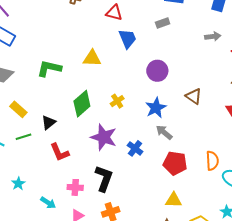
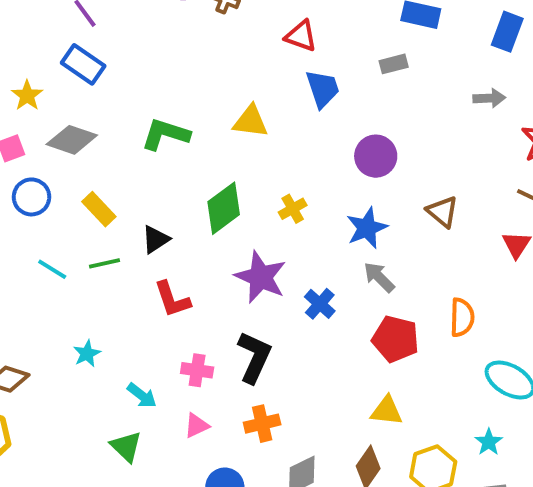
orange semicircle: (212, 161) -> (462, 317), moved

